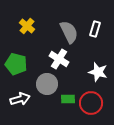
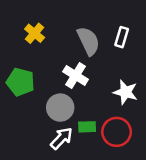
white arrow: (20, 99) -> (61, 138), moved, turned -30

